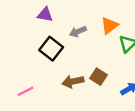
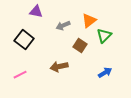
black square: (51, 49) -> (24, 40), moved
brown square: (99, 77) -> (80, 46), moved

